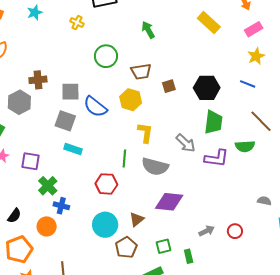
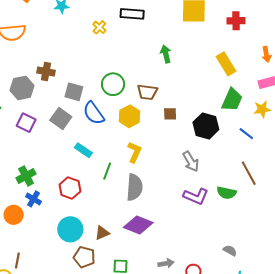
green circle: (106, 56) -> (113, 84), moved
green trapezoid: (214, 122) -> (232, 100), moved
gray arrow: (186, 143) -> (191, 162), moved
cyan rectangle: (73, 149) -> (83, 150), moved
purple square: (30, 161) -> (26, 123), moved
gray semicircle: (155, 167) -> (134, 187), turned -116
red hexagon: (106, 184) -> (70, 188), moved
brown pentagon: (126, 247) -> (84, 257), turned 30

